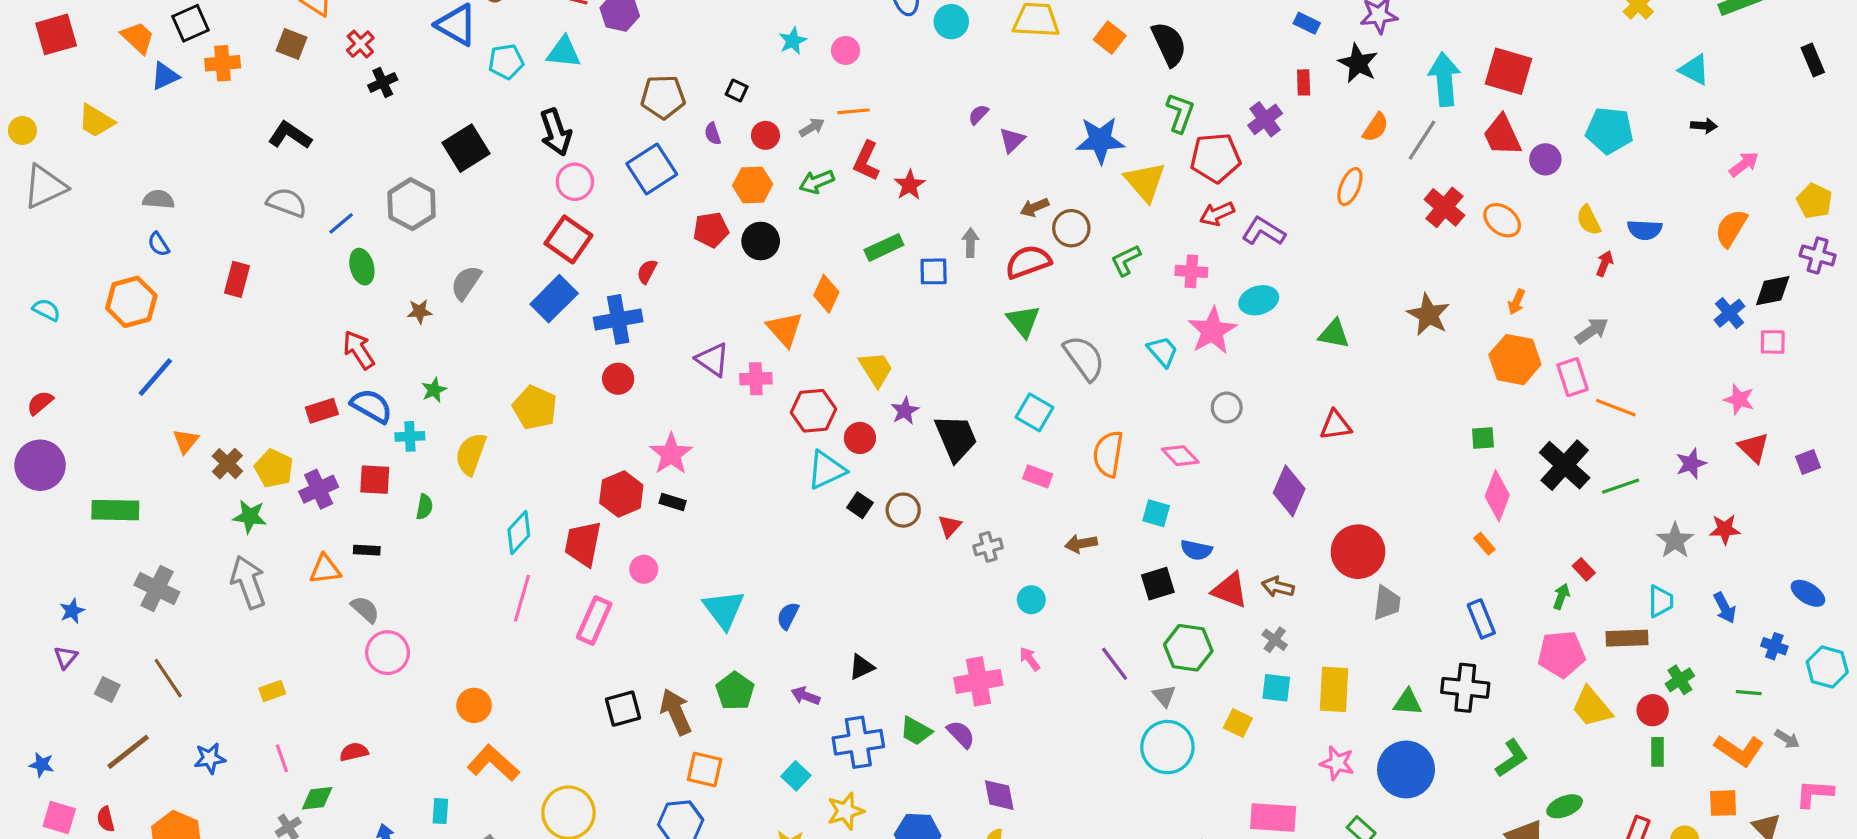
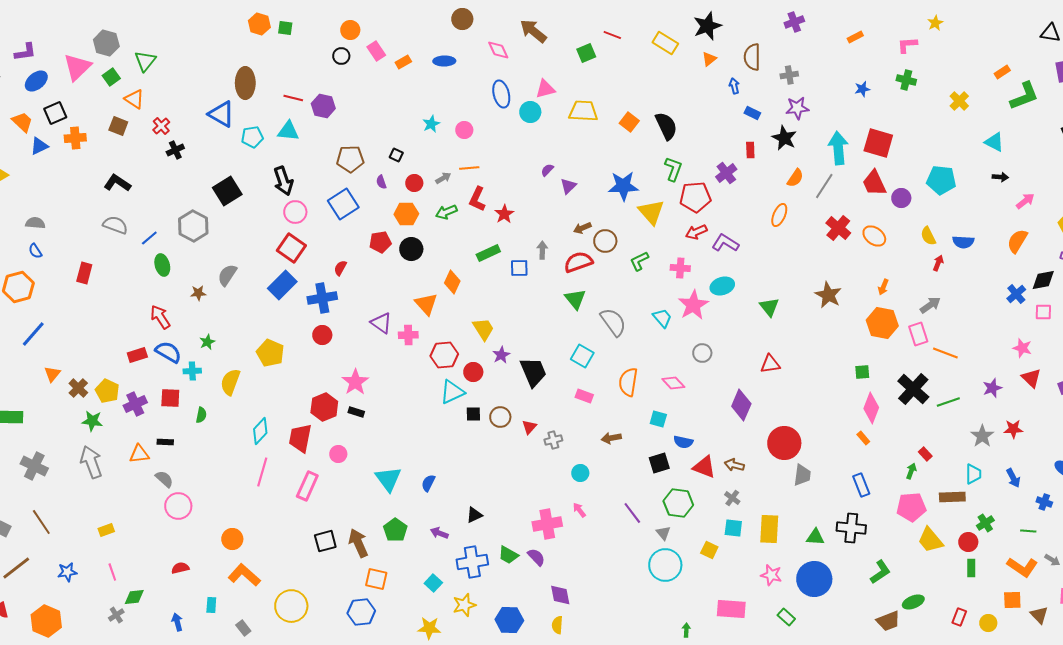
green triangle: (1334, 334) -> (769, 307), turned 40
black square: (860, 505) -> (473, 414), turned -35
red semicircle: (354, 752) -> (180, 568), moved

